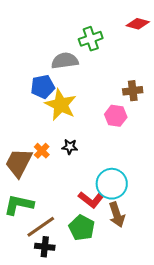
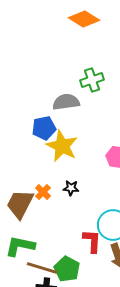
red L-shape: (91, 200) -> (92, 241), turned -125
brown line: (41, 227) -> (42, 268), turned 52
green pentagon: (82, 228) -> (67, 269), moved

